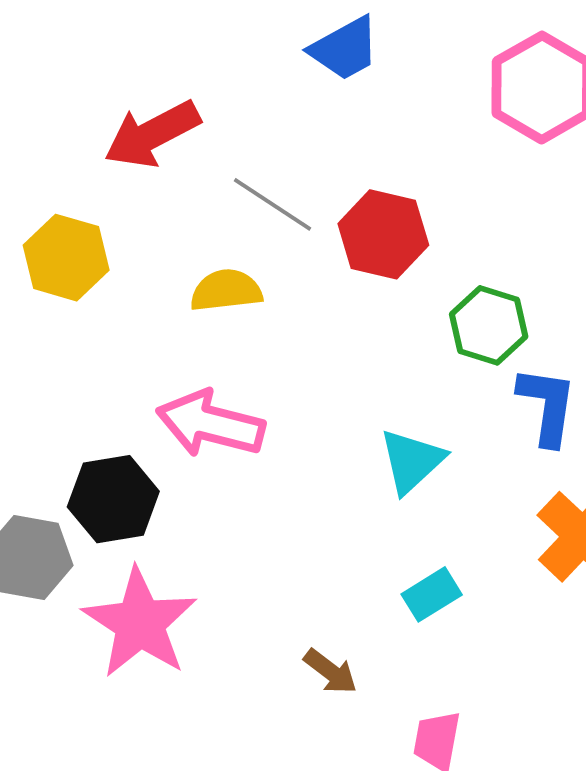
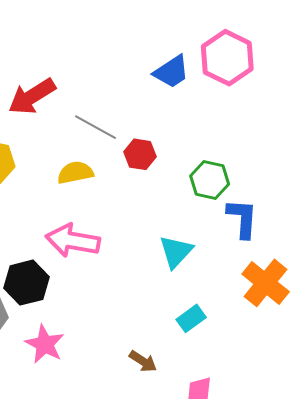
blue trapezoid: (345, 49) -> (171, 72), moved
red hexagon: (383, 234) -> (140, 154), moved, size x0.7
pink star: (140, 623) -> (45, 344), size x0.7

